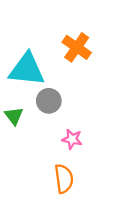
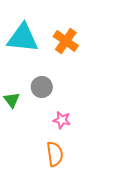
cyan triangle: (27, 69) -> (23, 38), moved

